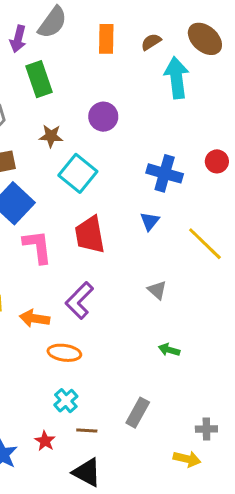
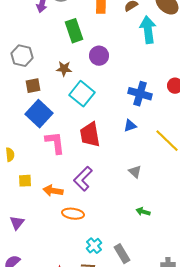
green rectangle: (39, 79) -> (74, 31), moved
blue triangle: (150, 221) -> (130, 126), turned 32
cyan cross: (66, 401) -> (94, 246), moved
gray rectangle: (138, 413) -> (122, 254), turned -60

